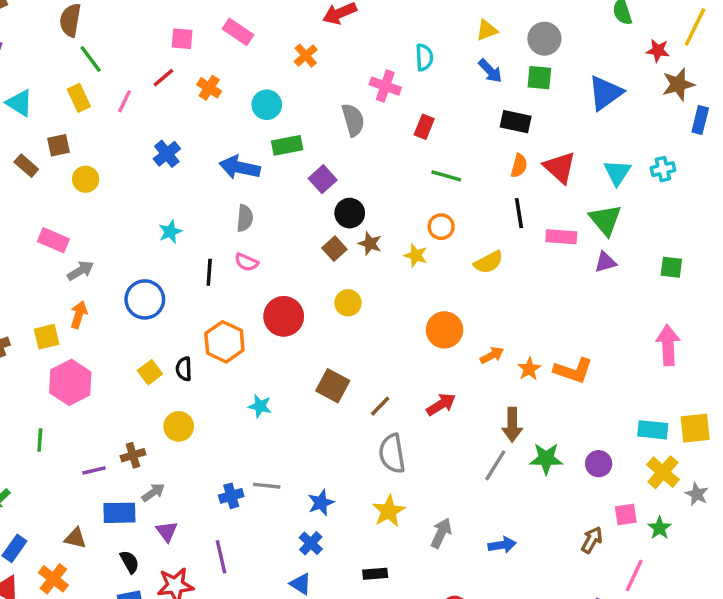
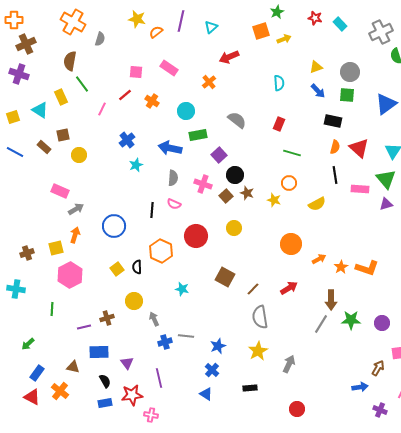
pink cross: (385, 86) -> (203, 184), moved
yellow rectangle: (79, 98) -> (61, 97), moved
gray semicircle: (353, 120) -> (237, 120), turned -36
cyan star: (170, 232) -> (136, 165), moved
gray arrow: (153, 492) -> (154, 319), moved, turned -80
blue arrow: (502, 545) -> (360, 387), moved

